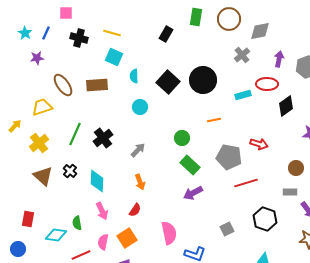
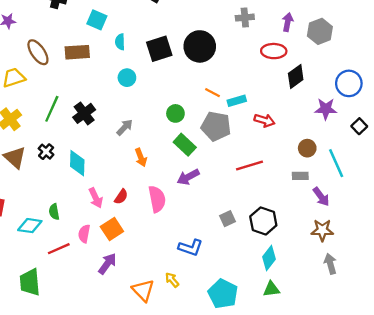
gray cross: (242, 55) -> (245, 18), turned 35
black square: (168, 82) -> (159, 49), turned 30
cyan rectangle: (243, 95) -> (237, 101), moved
orange line: (214, 120) -> (212, 93), turned 40
gray pentagon: (229, 157) -> (216, 126), moved
orange arrow: (140, 182) -> (141, 157), moved
pink arrow: (102, 211) -> (96, 198), moved
black hexagon: (265, 219) -> (263, 221), moved
pink semicircle: (169, 233) -> (157, 199), moved

